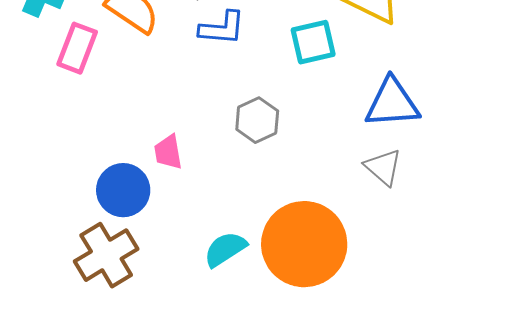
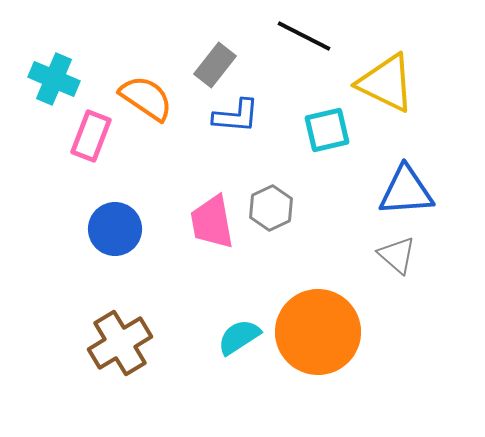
pink trapezoid: (168, 152) -> (212, 222), moved, size x1.5
blue circle: (123, 190) -> (115, 229), moved

